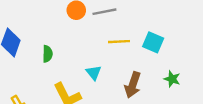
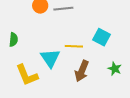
yellow line: (119, 42) -> (74, 46), moved
cyan triangle: (94, 73) -> (50, 58), size x1.5

